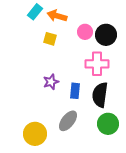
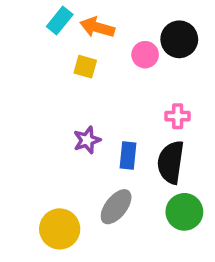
black circle: (106, 35) -> (179, 39), moved
pink cross: (97, 64) -> (178, 116), moved, size x0.6

